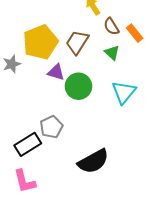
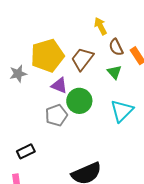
gray pentagon: (51, 127) -> (56, 115), moved
black rectangle: (28, 144) -> (26, 151), size x0.7

